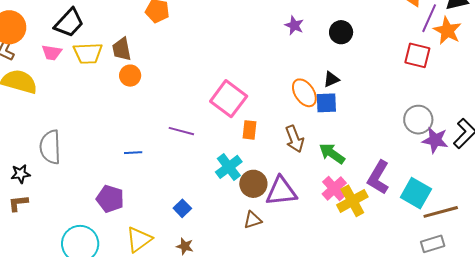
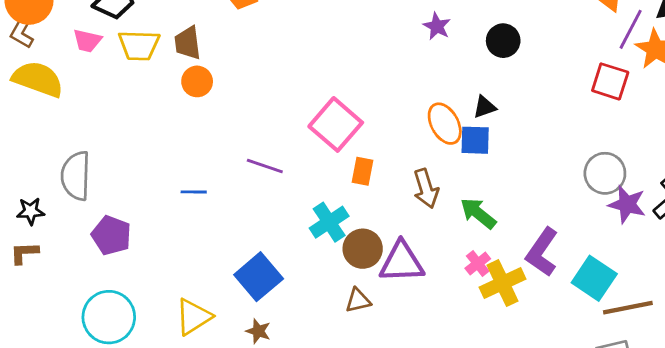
pink cross: (334, 188) -> (478, 263), size x0.7
purple pentagon: (110, 199) -> (111, 235), moved
blue square: (182, 208) -> (259, 277), size x1.8

